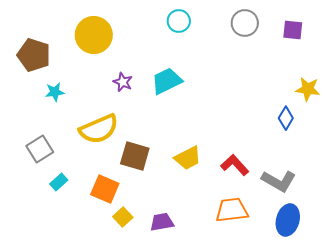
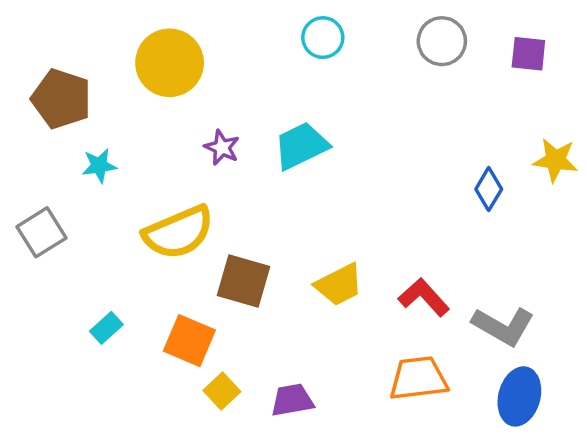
blue diamond: (286, 118) -> (489, 189), moved
gray square: (40, 149) -> (41, 232), moved

